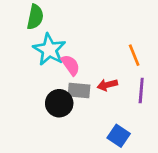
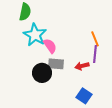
red arrow: (107, 85) -> (82, 66), moved
purple line: (141, 90) -> (95, 54), moved

